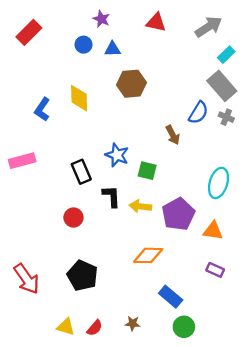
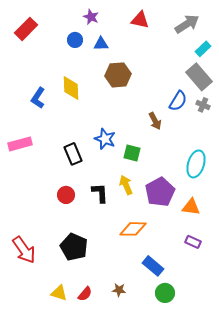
black L-shape: (111, 196) -> (100, 193), moved
yellow arrow: (140, 206) -> (126, 185), turned 60

